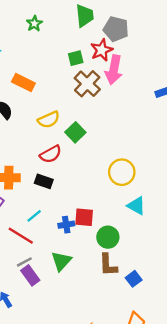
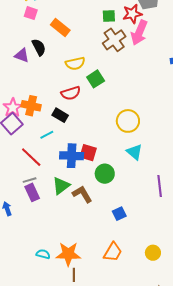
cyan line: (34, 216) -> (47, 135), moved
blue cross: (66, 225) -> (72, 156), size x1.6
brown L-shape: (108, 265) -> (82, 194), moved, turned 140

